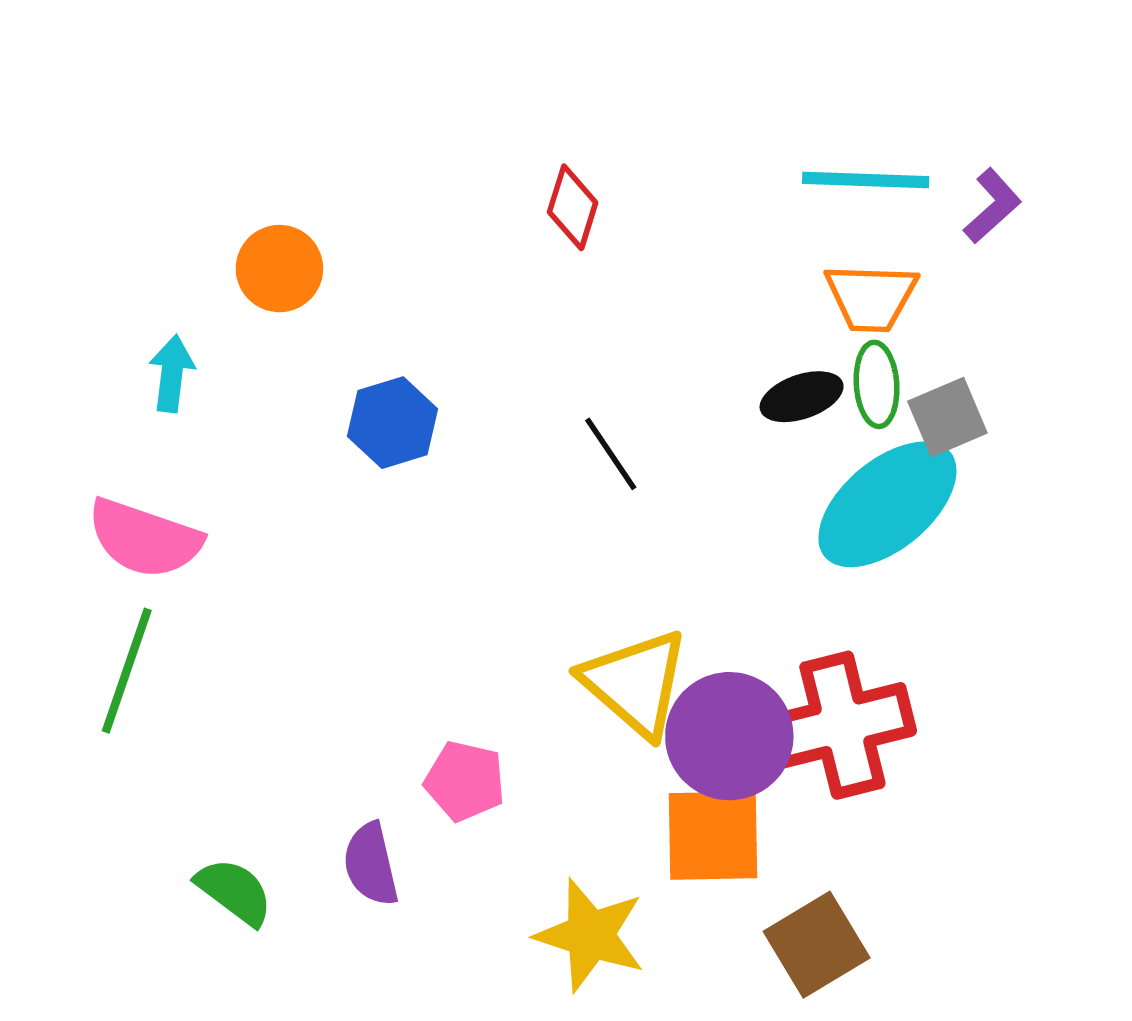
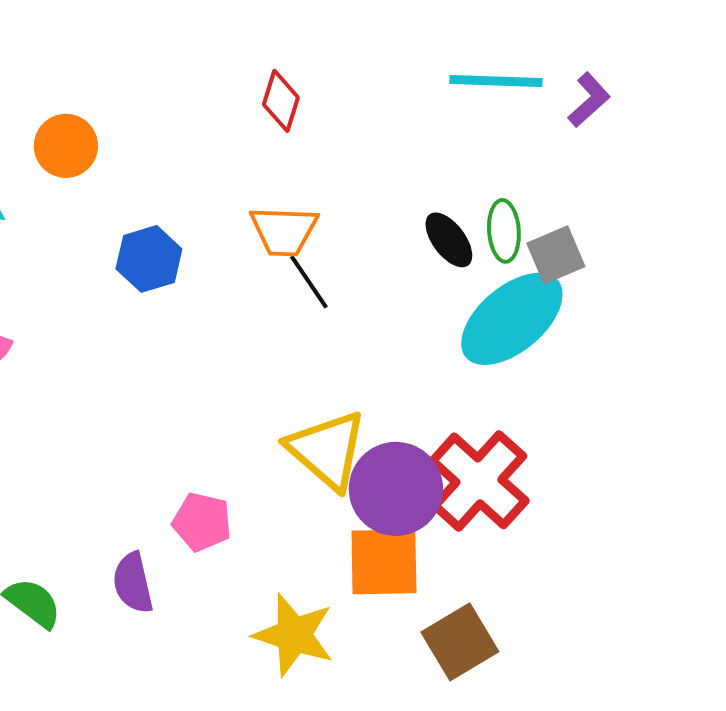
orange trapezoid: (871, 297) -> (284, 231), moved
black ellipse: (802, 397) -> (449, 240), turned 72
red cross: (842, 725) -> (479, 481), turned -34

